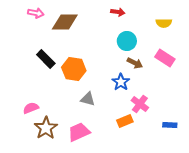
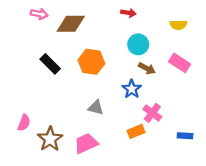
orange hexagon: (74, 69) -> (91, 62), moved
pink semicircle: (31, 108) -> (24, 123), moved, turned 133

